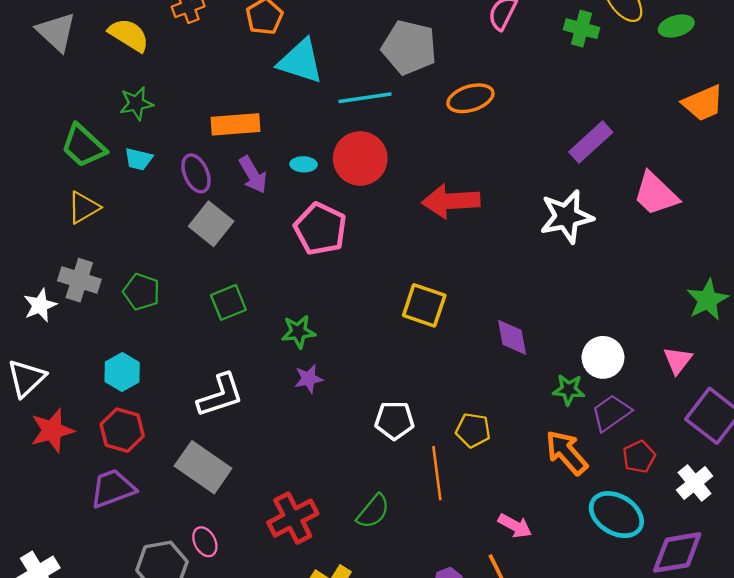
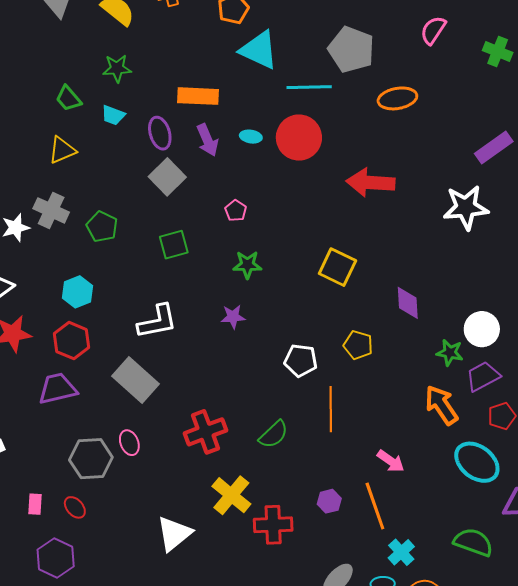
green trapezoid: (83, 146) -> (68, 98), size x0.7
pink pentagon: (320, 229) -> (236, 211), moved, size x0.5
green star: (298, 332) -> (247, 265), moved
yellow pentagon: (473, 430) -> (358, 345), moved

